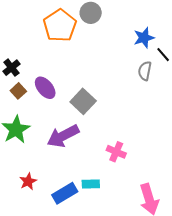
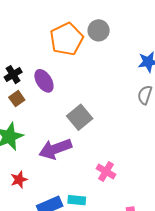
purple ellipse: (45, 88) -> (44, 81), moved
red star: (28, 181) -> (19, 180), moved

